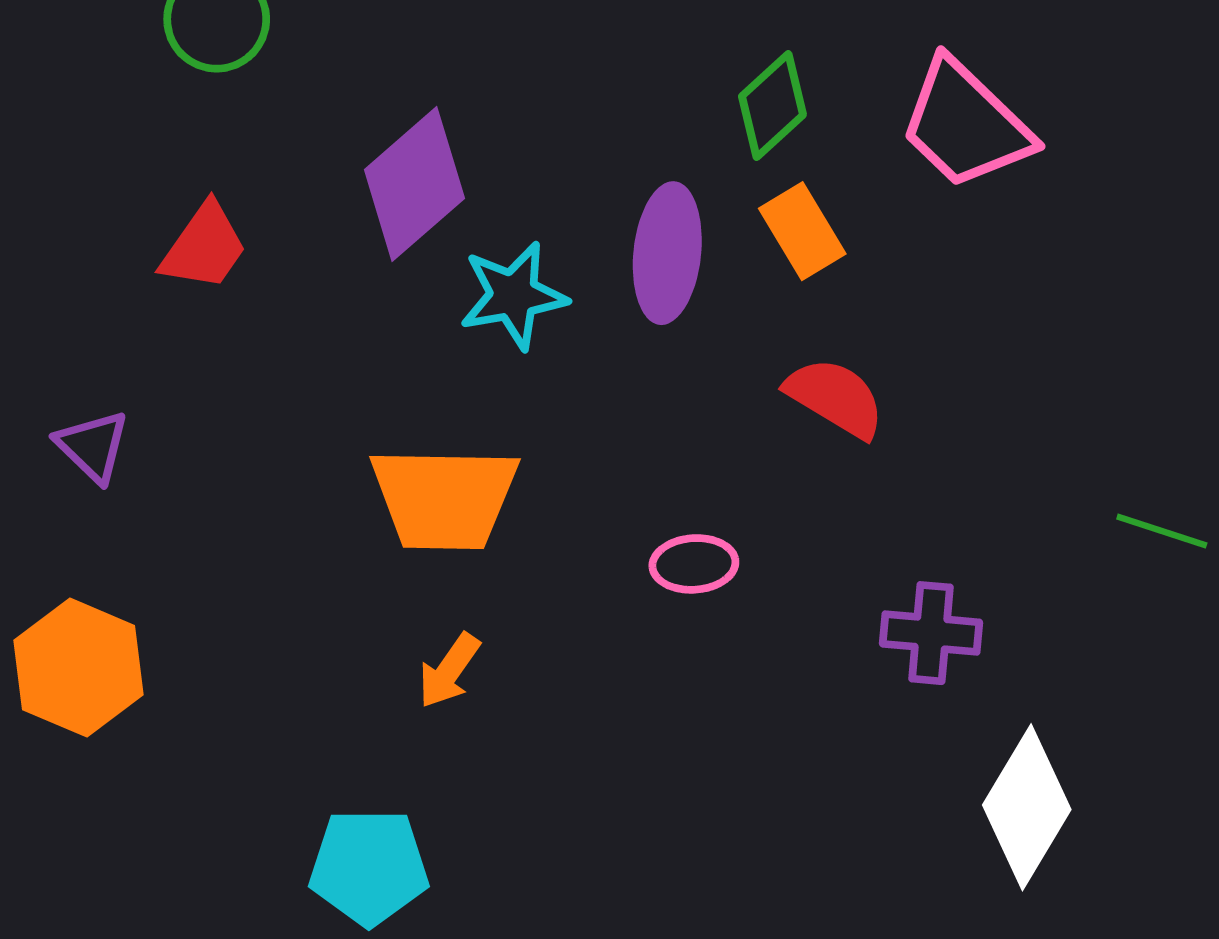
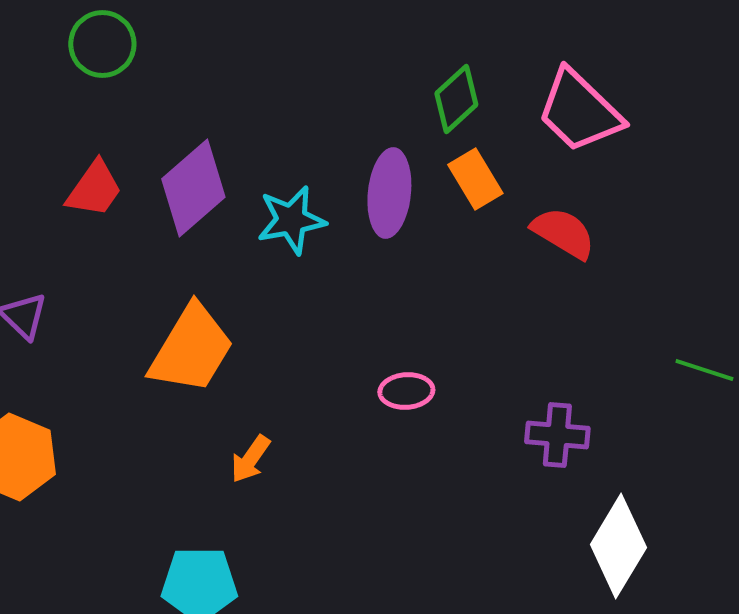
purple diamond: (414, 184) -> (193, 188), moved
red semicircle: (835, 398) -> (563, 233), moved
orange trapezoid: (444, 498) -> (191, 349), moved, turned -60

